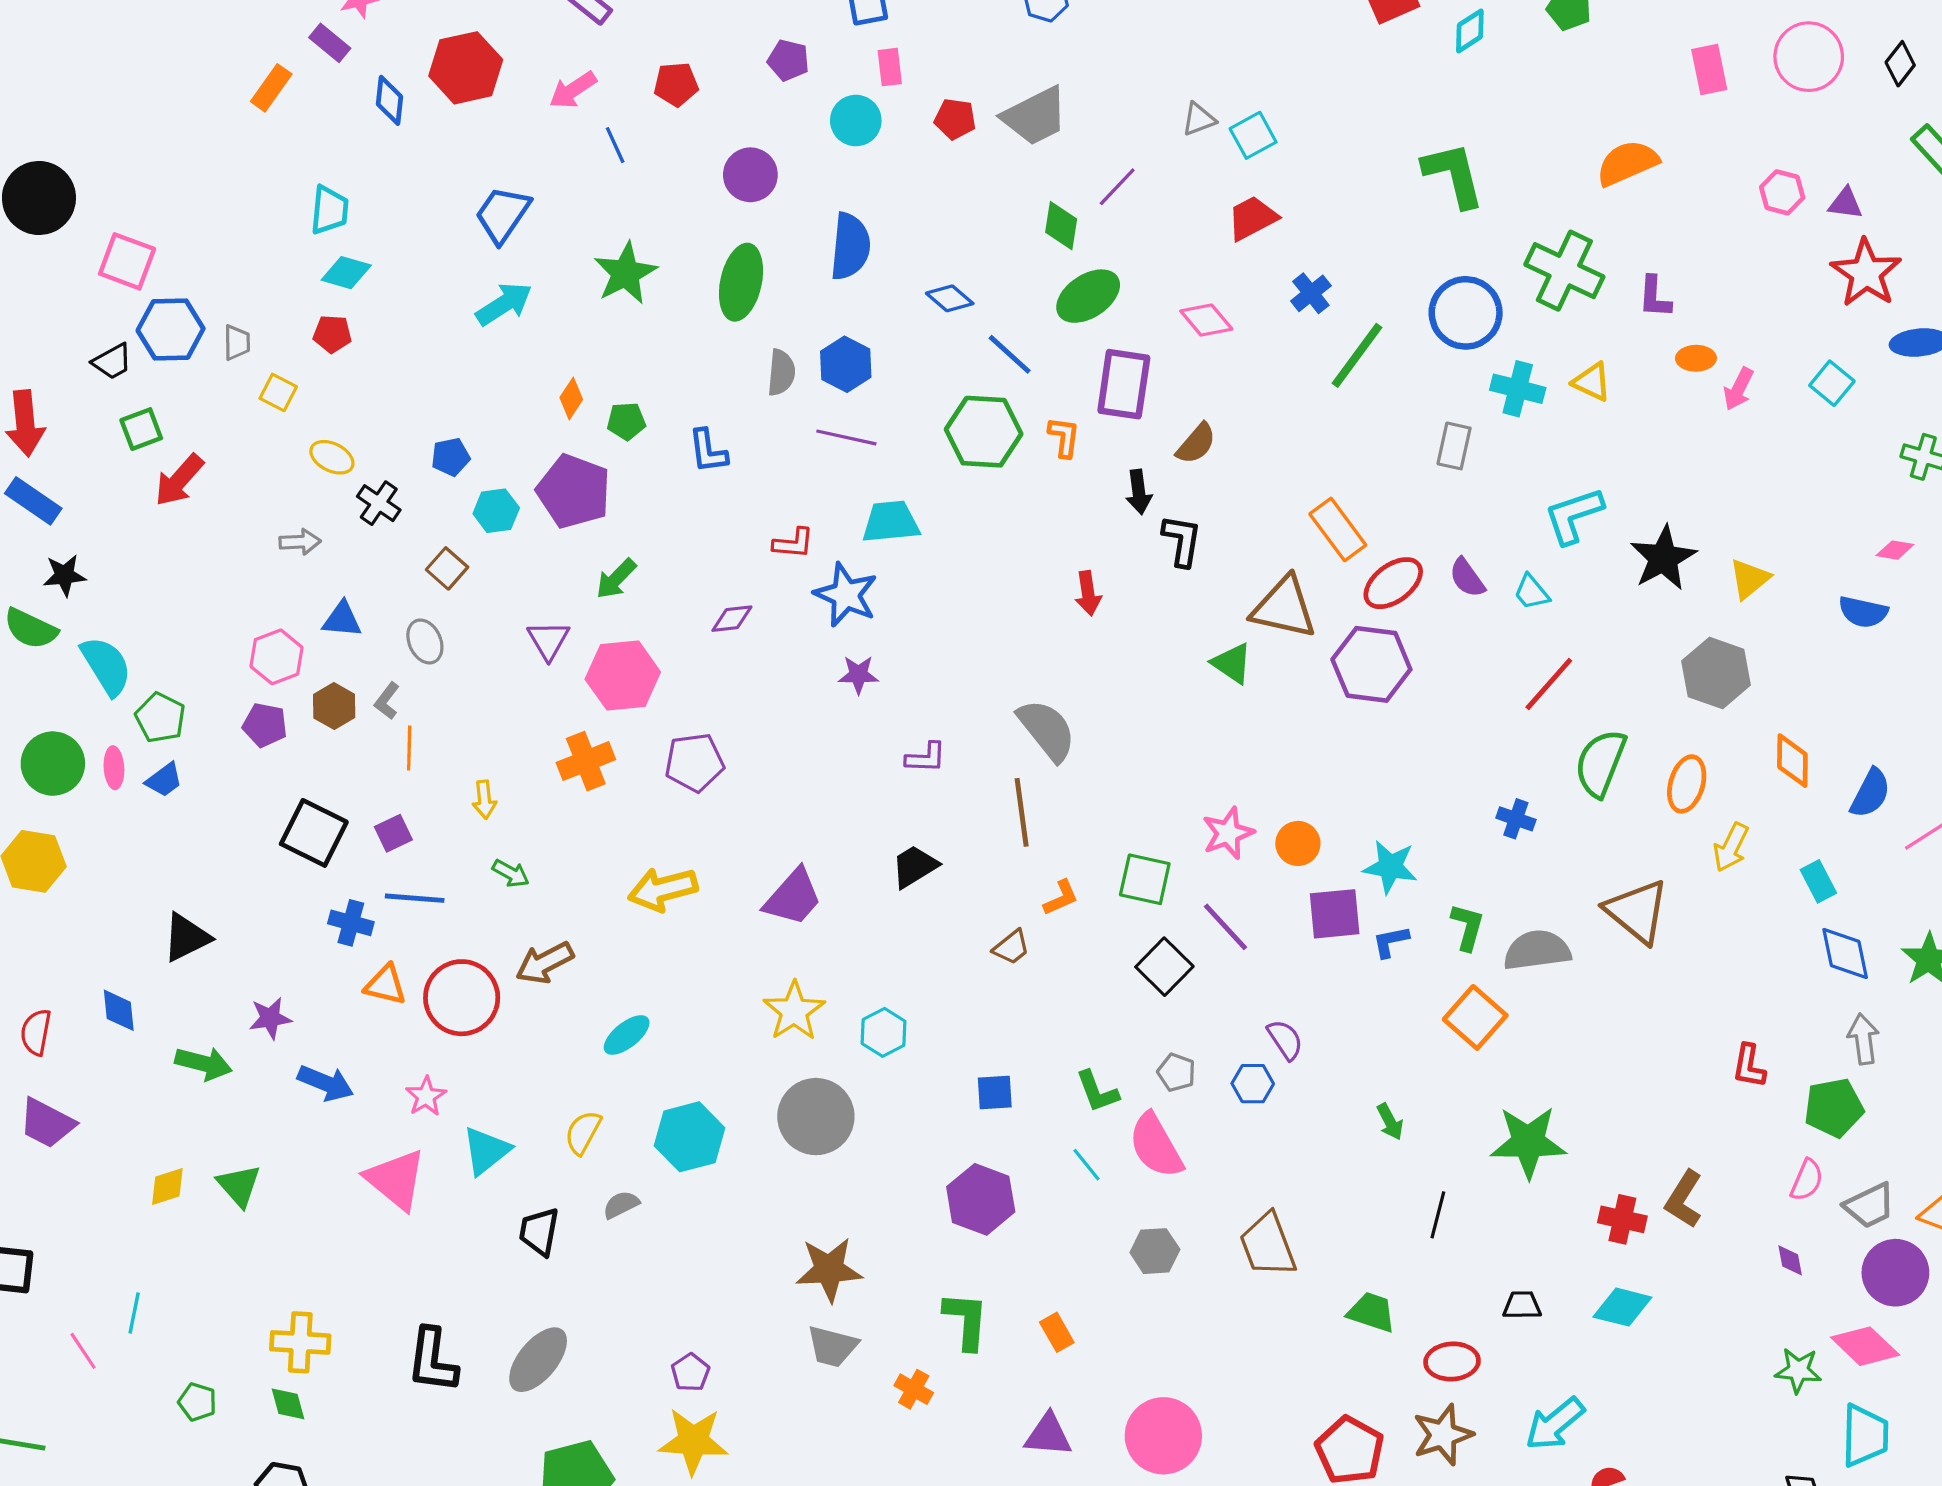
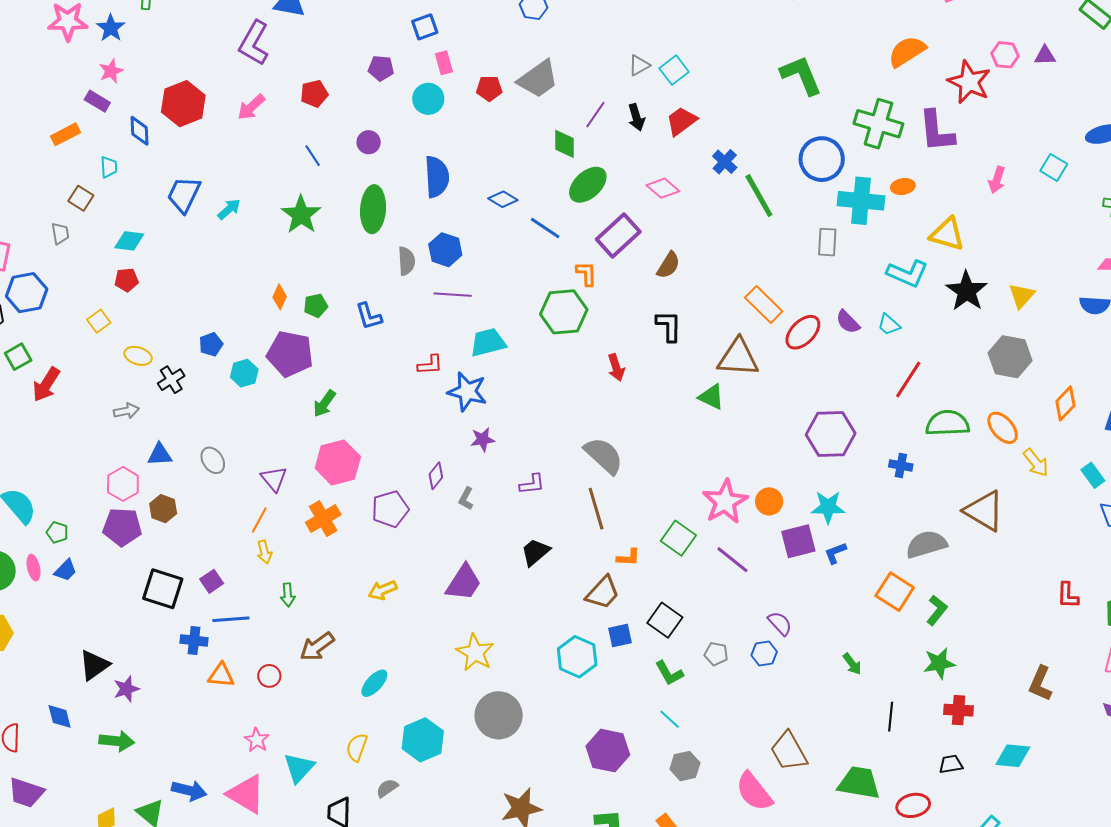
orange rectangle: (271, 88) -> (65, 134), turned 36
blue line: (615, 145) -> (313, 156), moved
purple circle: (750, 175) -> (369, 142), size x0.7
cyan trapezoid: (329, 210) -> (109, 167), moved, size x0.7
blue trapezoid: (503, 215) -> (184, 195), moved
red star: (1866, 273) -> (969, 82), moved
purple L-shape: (1655, 297) -> (936, 131), size x1.6
cyan arrow: (504, 304) -> (229, 209), moved, size x0.7
gray trapezoid: (237, 343) -> (60, 233), moved
green line: (1357, 355) -> (759, 196), turned -57
orange ellipse: (1696, 358) -> (903, 186), moved
yellow triangle: (1592, 382) -> (947, 234), moved, size x1.4
purple rectangle: (1124, 384) -> (618, 235), turned 48
cyan cross: (1518, 389) -> (861, 201), size x1.4
yellow square: (278, 392) -> (99, 321), turned 35
green hexagon: (984, 432) -> (564, 312), moved
black arrow: (1139, 492) -> (636, 117), moved
black cross: (379, 503) -> (171, 380), turned 32
cyan L-shape: (1574, 516) -> (907, 273), turned -129
brown square: (447, 568) -> (81, 198), moved
purple diamond: (732, 619) -> (436, 476), moved, turned -36
purple triangle: (548, 640) -> (274, 479), moved
purple hexagon: (1371, 664) -> (831, 434), moved
gray L-shape: (387, 701) -> (466, 499), moved
green pentagon: (160, 718) -> (57, 532), size x0.7
purple pentagon: (265, 725) -> (122, 527), size x1.4
orange line: (409, 748) -> (259, 520), moved, turned 36
orange diamond: (1792, 761) -> (1065, 403), turned 52
green semicircle: (1600, 763) -> (948, 423), turned 75
orange ellipse: (1687, 784) -> (1003, 428), turned -48
pink star: (1228, 833) -> (725, 502), size x1.4
yellow arrow: (1731, 847) -> (1036, 463), turned -56
green arrow: (511, 873) -> (288, 595), turned 65
green square: (1145, 879) -> (678, 538), turned 32
yellow arrow: (663, 889) -> (383, 590), size x0.7
orange L-shape: (1061, 898) -> (628, 557), turned 35
green L-shape: (1467, 927) -> (937, 610), moved, turned 32
brown trapezoid: (1011, 947) -> (603, 593), size x1.5
black square: (1164, 967) -> (665, 620), moved
red circle: (462, 998) -> (269, 676), size x0.5
purple star: (270, 1018) -> (126, 689), moved
cyan hexagon: (884, 1032) -> (577, 657), moved, size x1.4
blue arrow: (326, 1083) -> (189, 790), moved
blue square: (995, 1093) -> (620, 635), moved
green star: (1528, 1142) -> (939, 663), size x0.7
pink semicircle: (1156, 1146) -> (754, 792), moved
red cross: (1622, 1219) -> (959, 710), moved
gray hexagon: (1155, 1251) -> (685, 766), moved
green trapezoid: (1372, 1312) -> (859, 783), size x1.4

